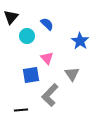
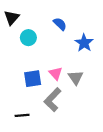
blue semicircle: (47, 24) -> (60, 24), moved
pink triangle: (47, 58) -> (56, 73), moved

